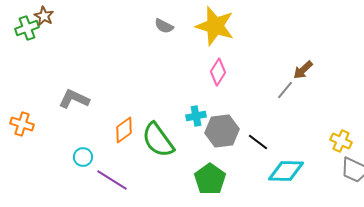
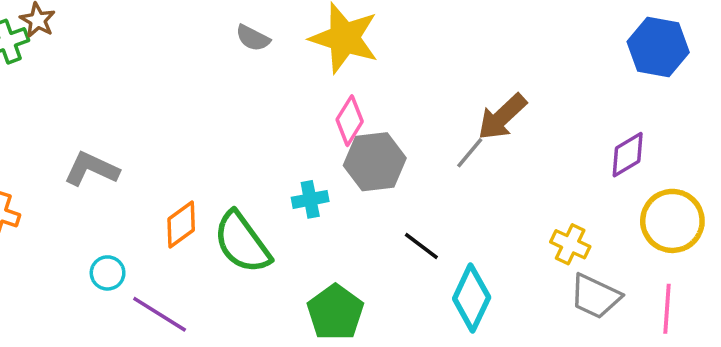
brown arrow: (303, 70) -> (502, 117), size x1.4
gray hexagon: (222, 131) -> (375, 162), moved
cyan diamond: (286, 171) -> (472, 298), turned -66

